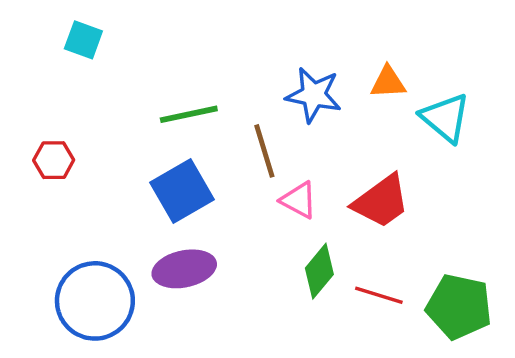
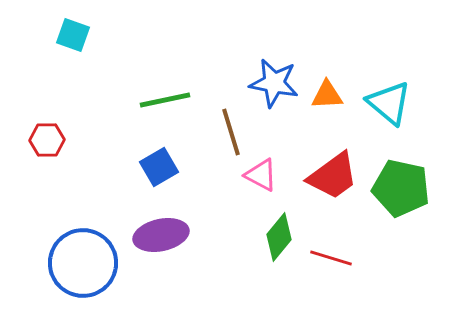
orange triangle: (388, 82) -> (327, 95), moved
blue square: (182, 191) -> (159, 167), size x0.7
green pentagon: (459, 307) -> (401, 188), moved

